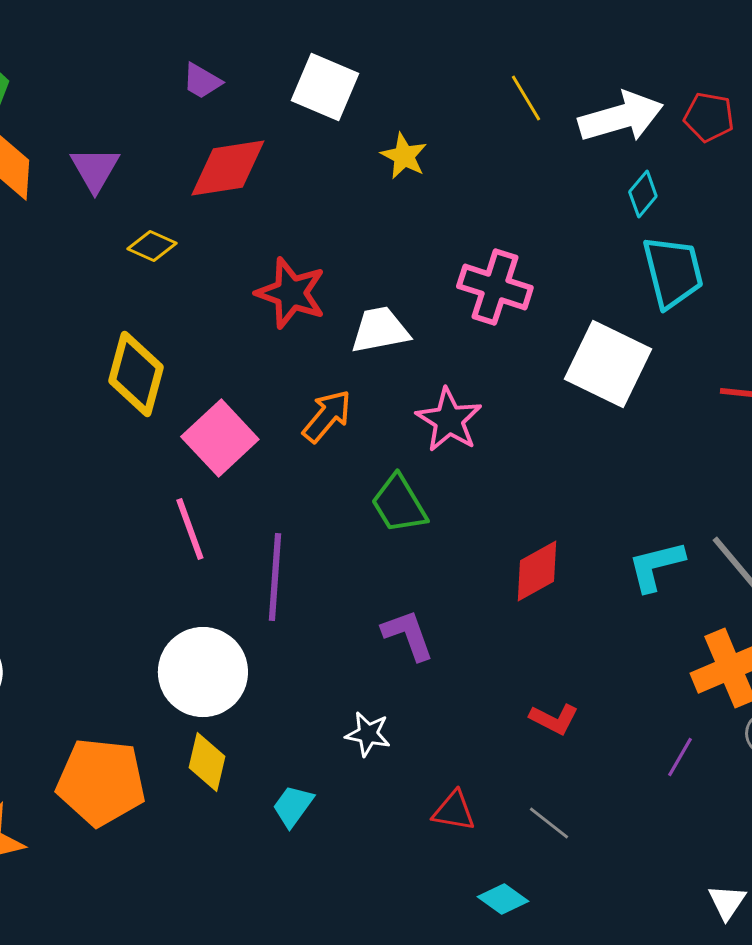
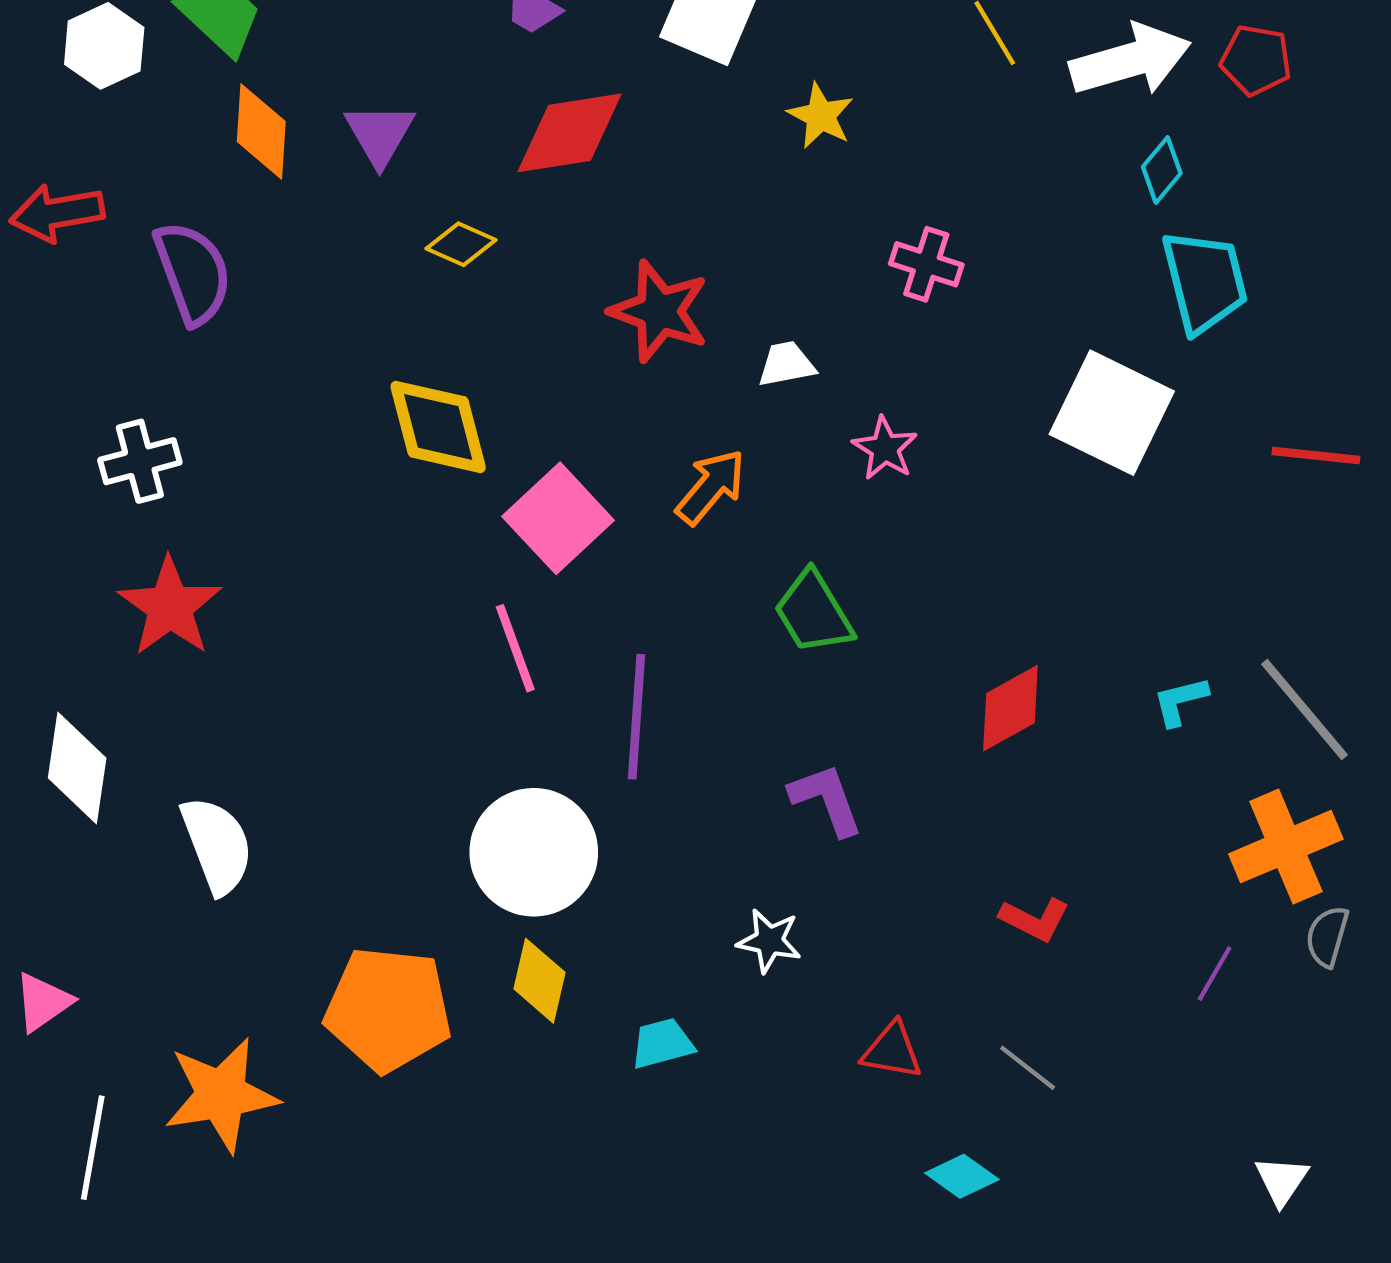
pink cross: (495, 287) -> (926, 264), moved, size x0.7
white trapezoid: (380, 330) -> (786, 364), size x0.7
yellow diamond: (136, 374) -> (438, 427), turned -30
pink star: (449, 420) -> (885, 448), moved, size x0.7
cyan L-shape: (656, 566) -> (1180, 701), size x0.7
cyan trapezoid: (293, 806) -> (662, 1043), turned 39

